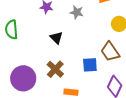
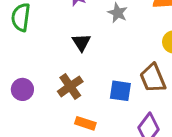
purple circle: (23, 78) -> (22, 89), size x0.6

